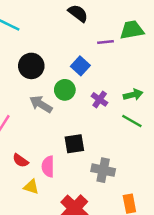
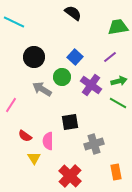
purple line: (106, 42) -> (110, 57), moved, turned -32
purple cross: (100, 99) -> (91, 85), size x1.5
gray cross: (103, 170) -> (94, 144), turned -30
yellow triangle: (31, 187) -> (34, 158), turned 40

